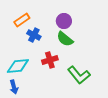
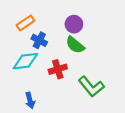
cyan diamond: (18, 66) -> (25, 61), moved
blue arrow: (14, 87) -> (30, 100), moved

